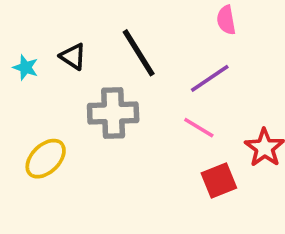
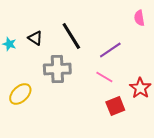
pink semicircle: (226, 20) -> (139, 18), moved

